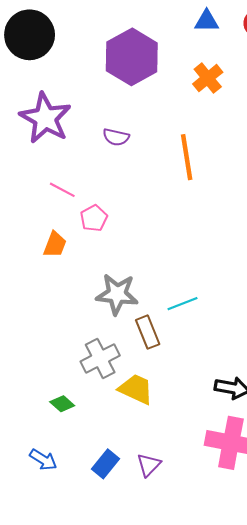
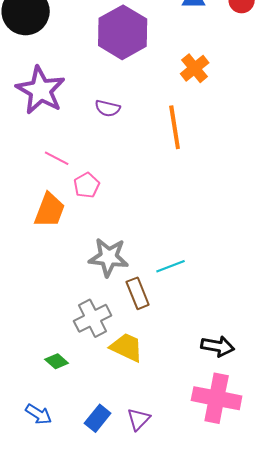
orange cross: (208, 78) -> (195, 68), moved
orange trapezoid: (55, 245) -> (50, 210), size x1.4

